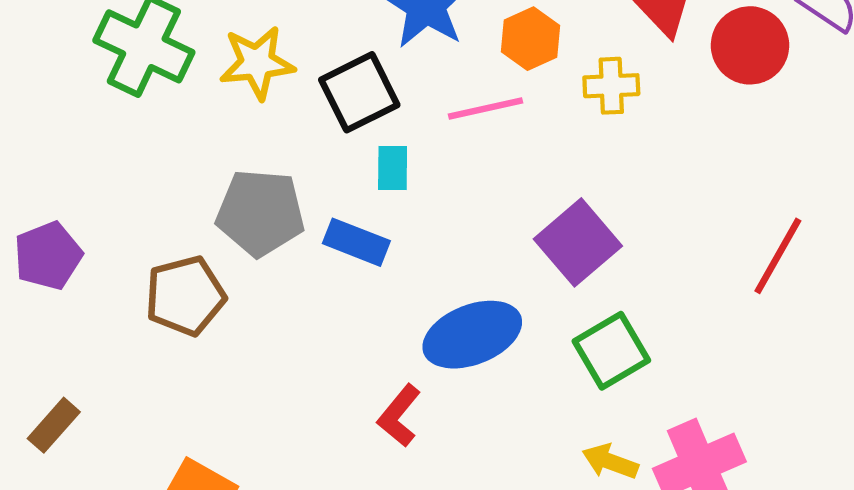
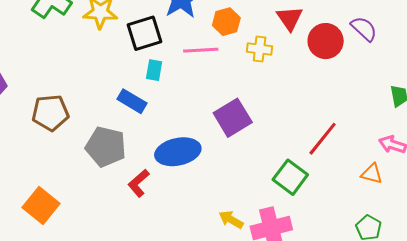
gray pentagon: (260, 213) -> (106, 147), moved
green square: (611, 351) -> (290, 177), moved, turned -32

